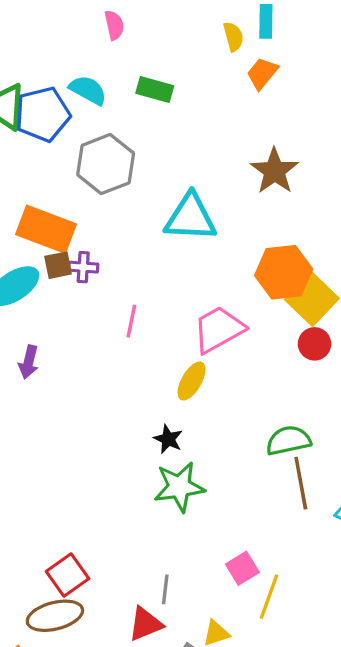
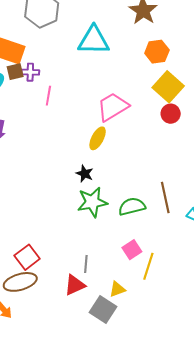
orange hexagon: (284, 272) -> (157, 52), moved, size x0.7
pink line: (131, 321) -> (48, 96), moved
green semicircle: (288, 440) -> (132, 207), moved

